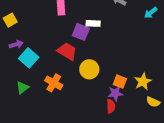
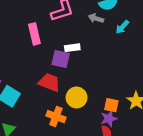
cyan arrow: (151, 13) -> (122, 27), moved
orange cross: (54, 83) -> (56, 117), moved

